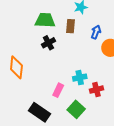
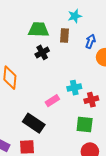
pink rectangle: (58, 90) -> (52, 101), turned 32
green square: (76, 109) -> (85, 124), moved, turned -36

